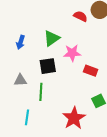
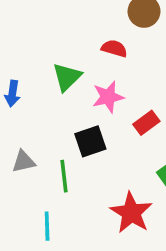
red semicircle: (80, 16) -> (114, 48), moved
black square: (48, 66) -> (90, 141), moved
red rectangle: (91, 71) -> (146, 123), turned -48

